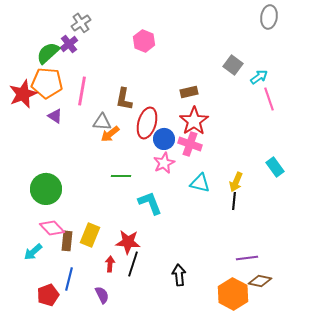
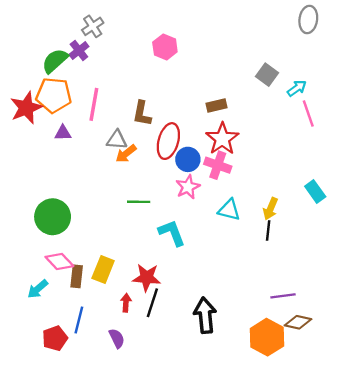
purple triangle: (55, 116) -> (63, 133), turned -35
black arrow: (179, 275) -> (205, 315), size x1.4

